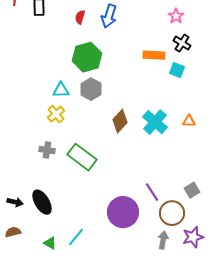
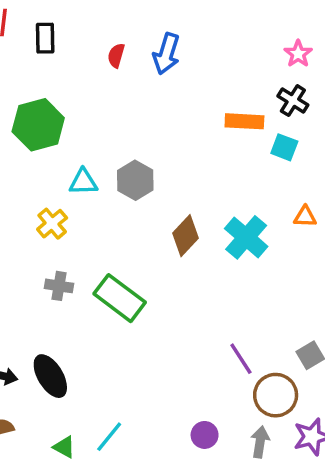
pink star: (176, 16) -> (298, 54), moved
green hexagon: (87, 57) -> (38, 125), moved
yellow cross: (56, 114) -> (52, 224), moved
orange triangle: (189, 121) -> (305, 217), moved
purple circle: (123, 212) -> (205, 435), moved, size x0.5

